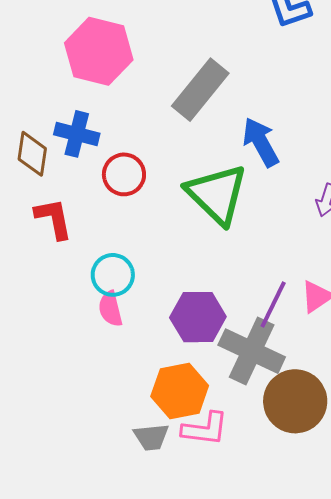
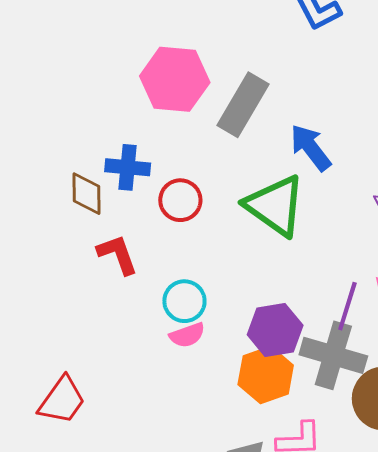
pink hexagon: (99, 51) -> (175, 79), moved
pink semicircle: (110, 309) -> (187, 335), turned -87
orange hexagon: (180, 391) -> (266, 375), moved

